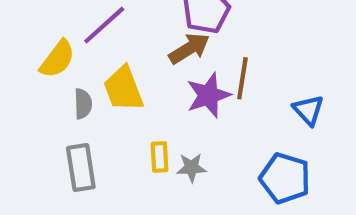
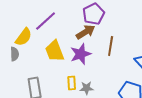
purple star: (208, 95) -> (81, 54), moved
gray semicircle: (83, 104) -> (15, 54), moved

